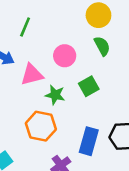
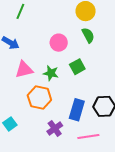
green line: (25, 27) -> (20, 11), moved
pink triangle: (32, 75) -> (24, 70), moved

